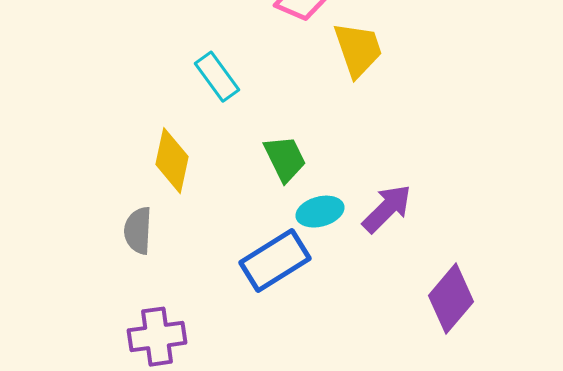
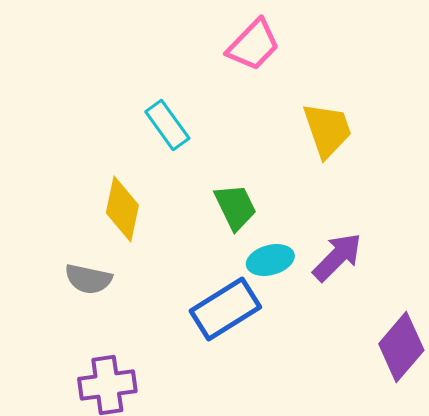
yellow trapezoid: (358, 50) -> (327, 130), moved
gray semicircle: (138, 231) -> (88, 279), turned -81

